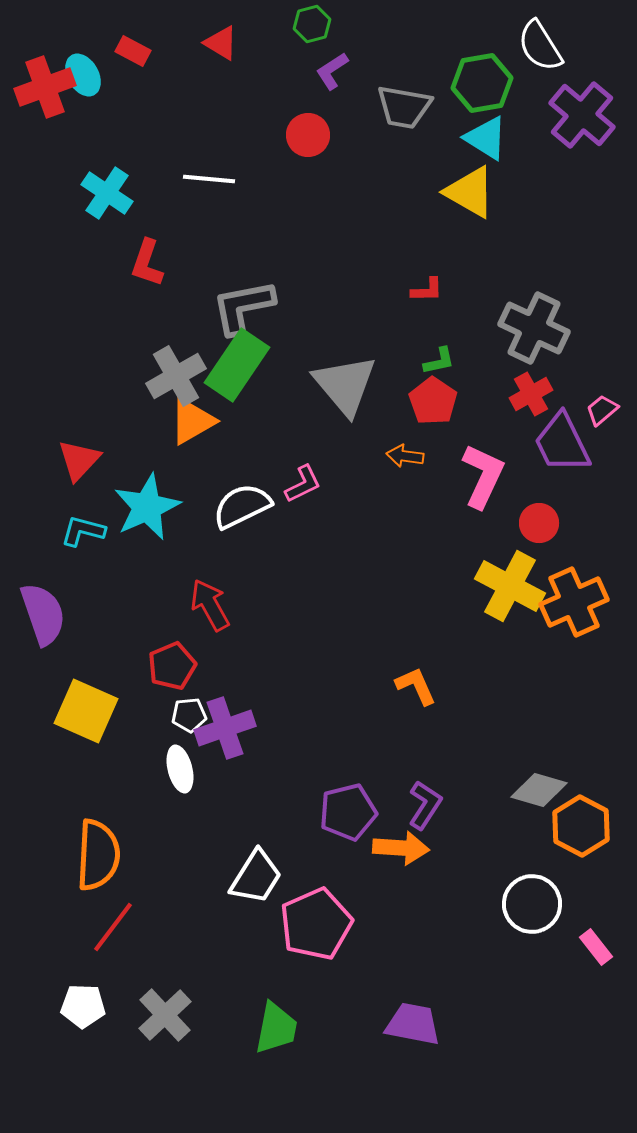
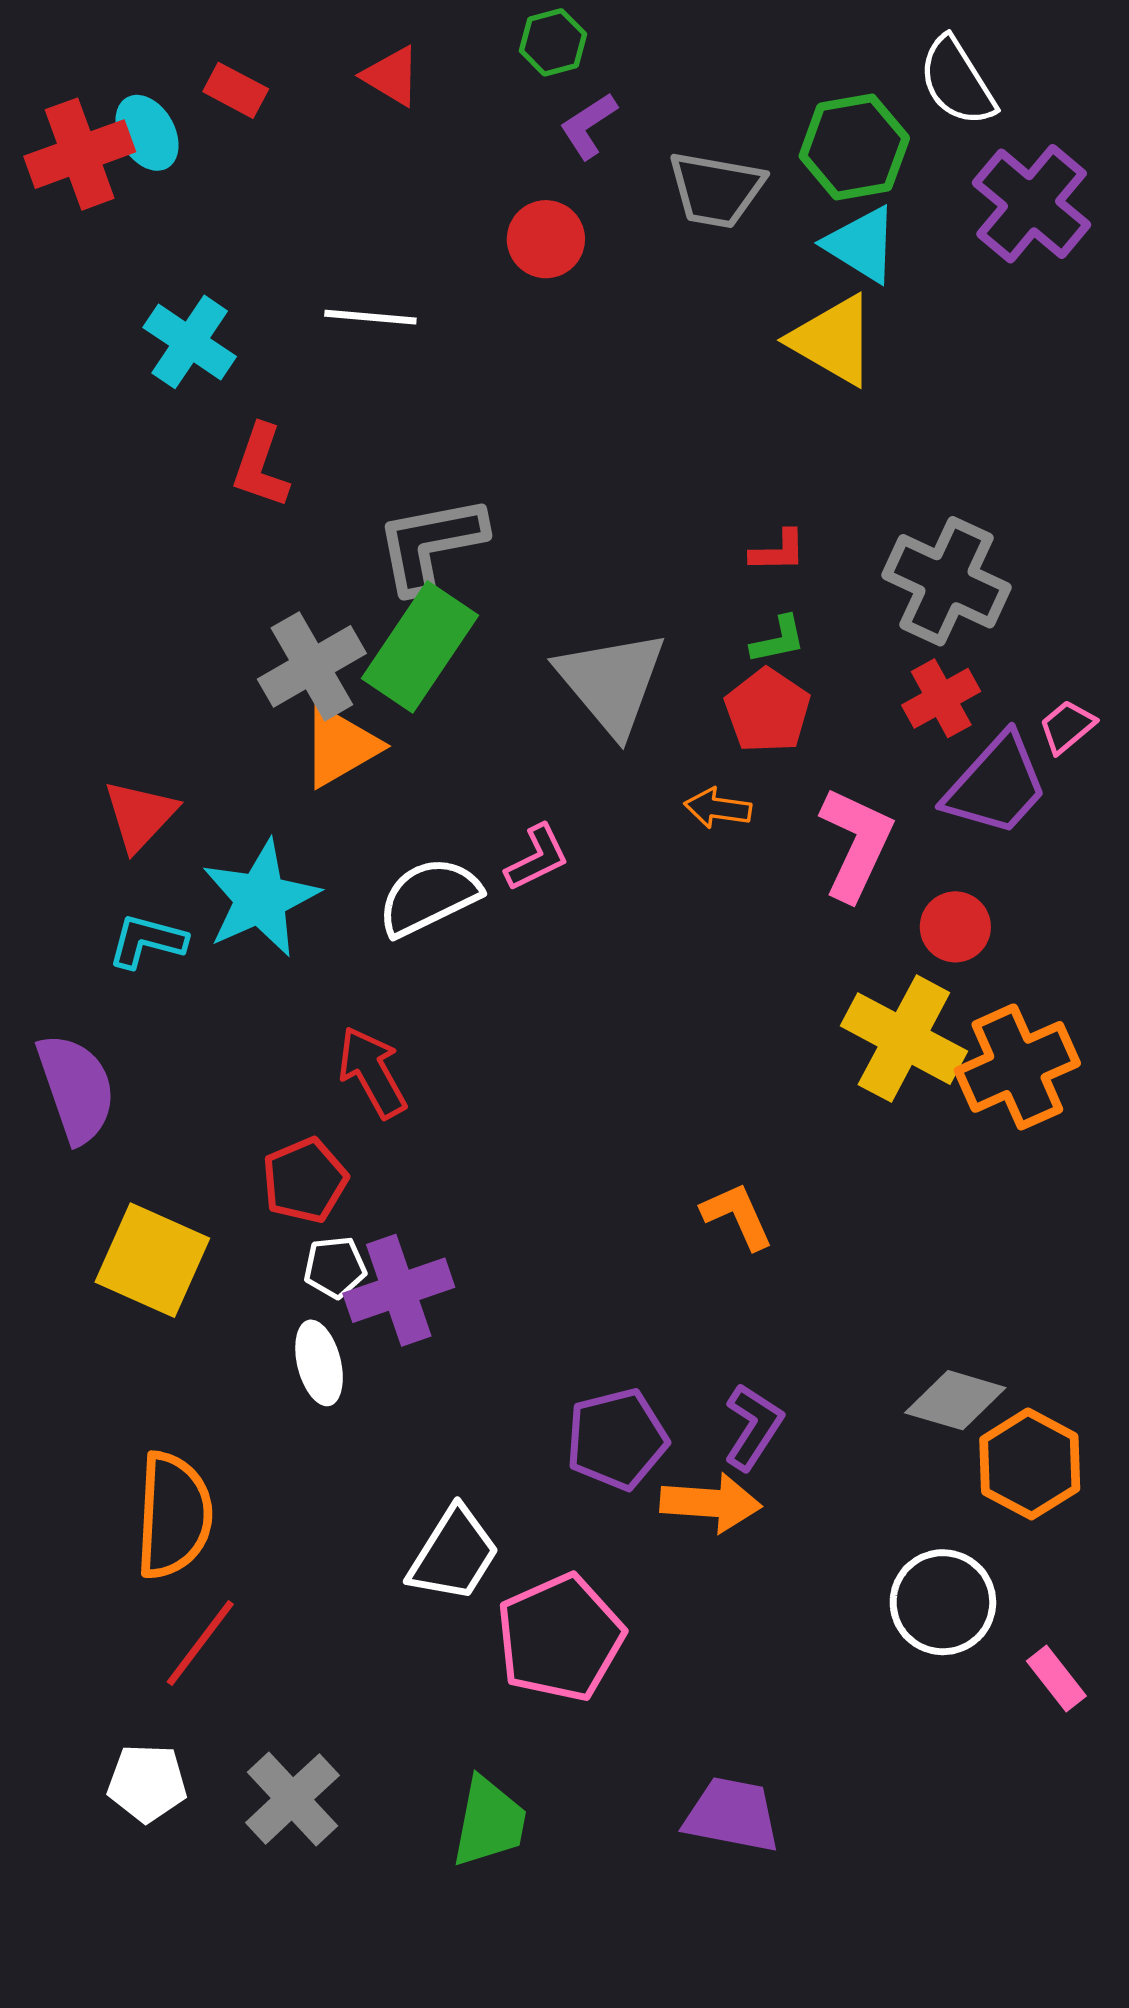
red L-shape: (427, 290) -> (778, 551), moved
purple trapezoid: (562, 443) -> (996, 785), turned -112

